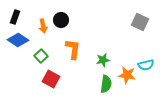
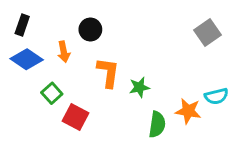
gray square: (140, 22) -> (208, 32), turned 30
orange arrow: (43, 26) -> (64, 52), moved
green square: (41, 56) -> (52, 93), moved
green star: (103, 60) -> (139, 87), moved

